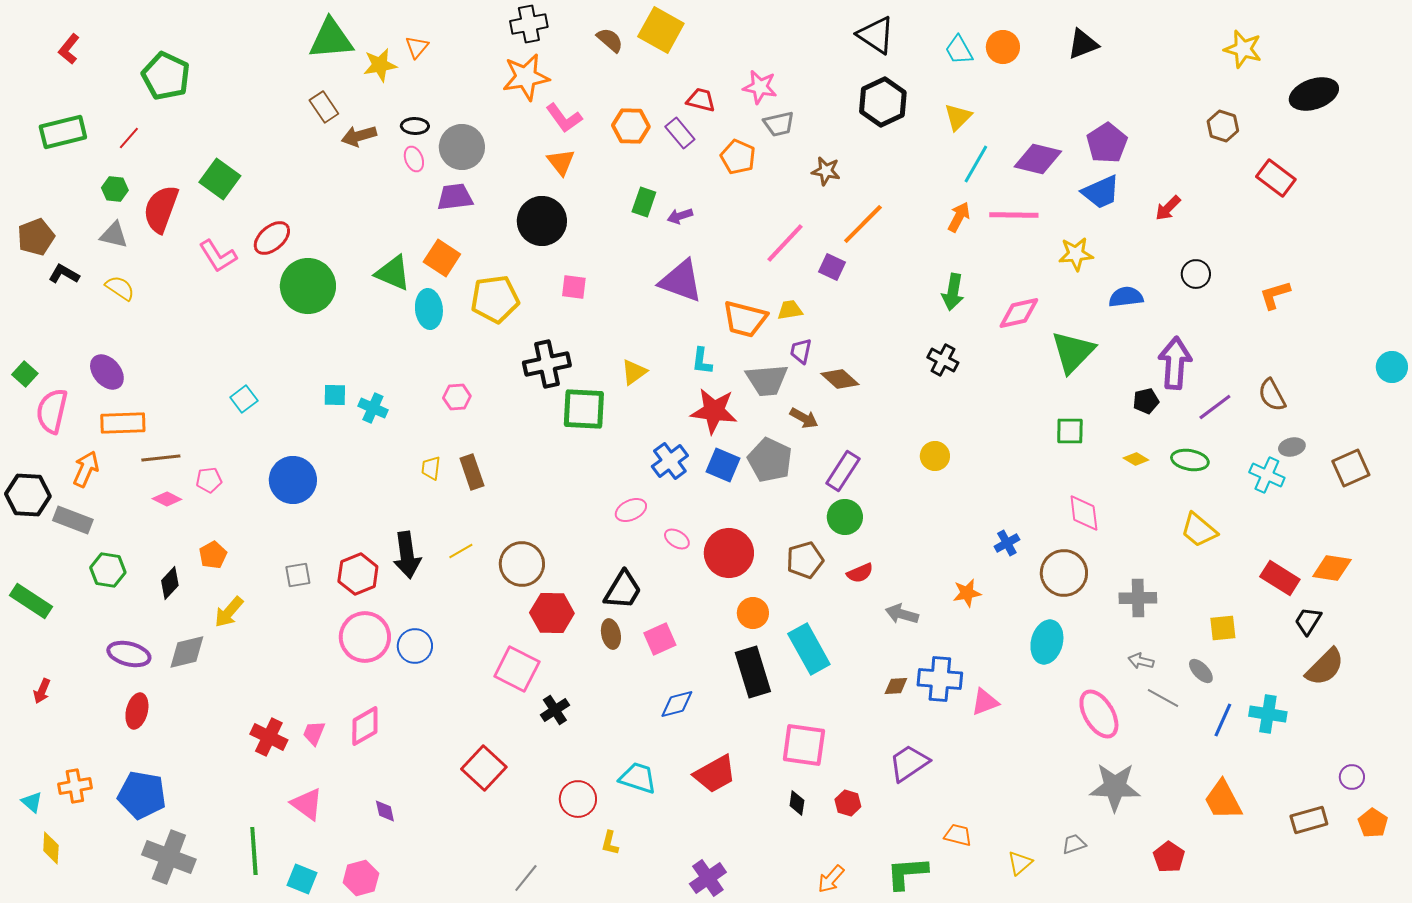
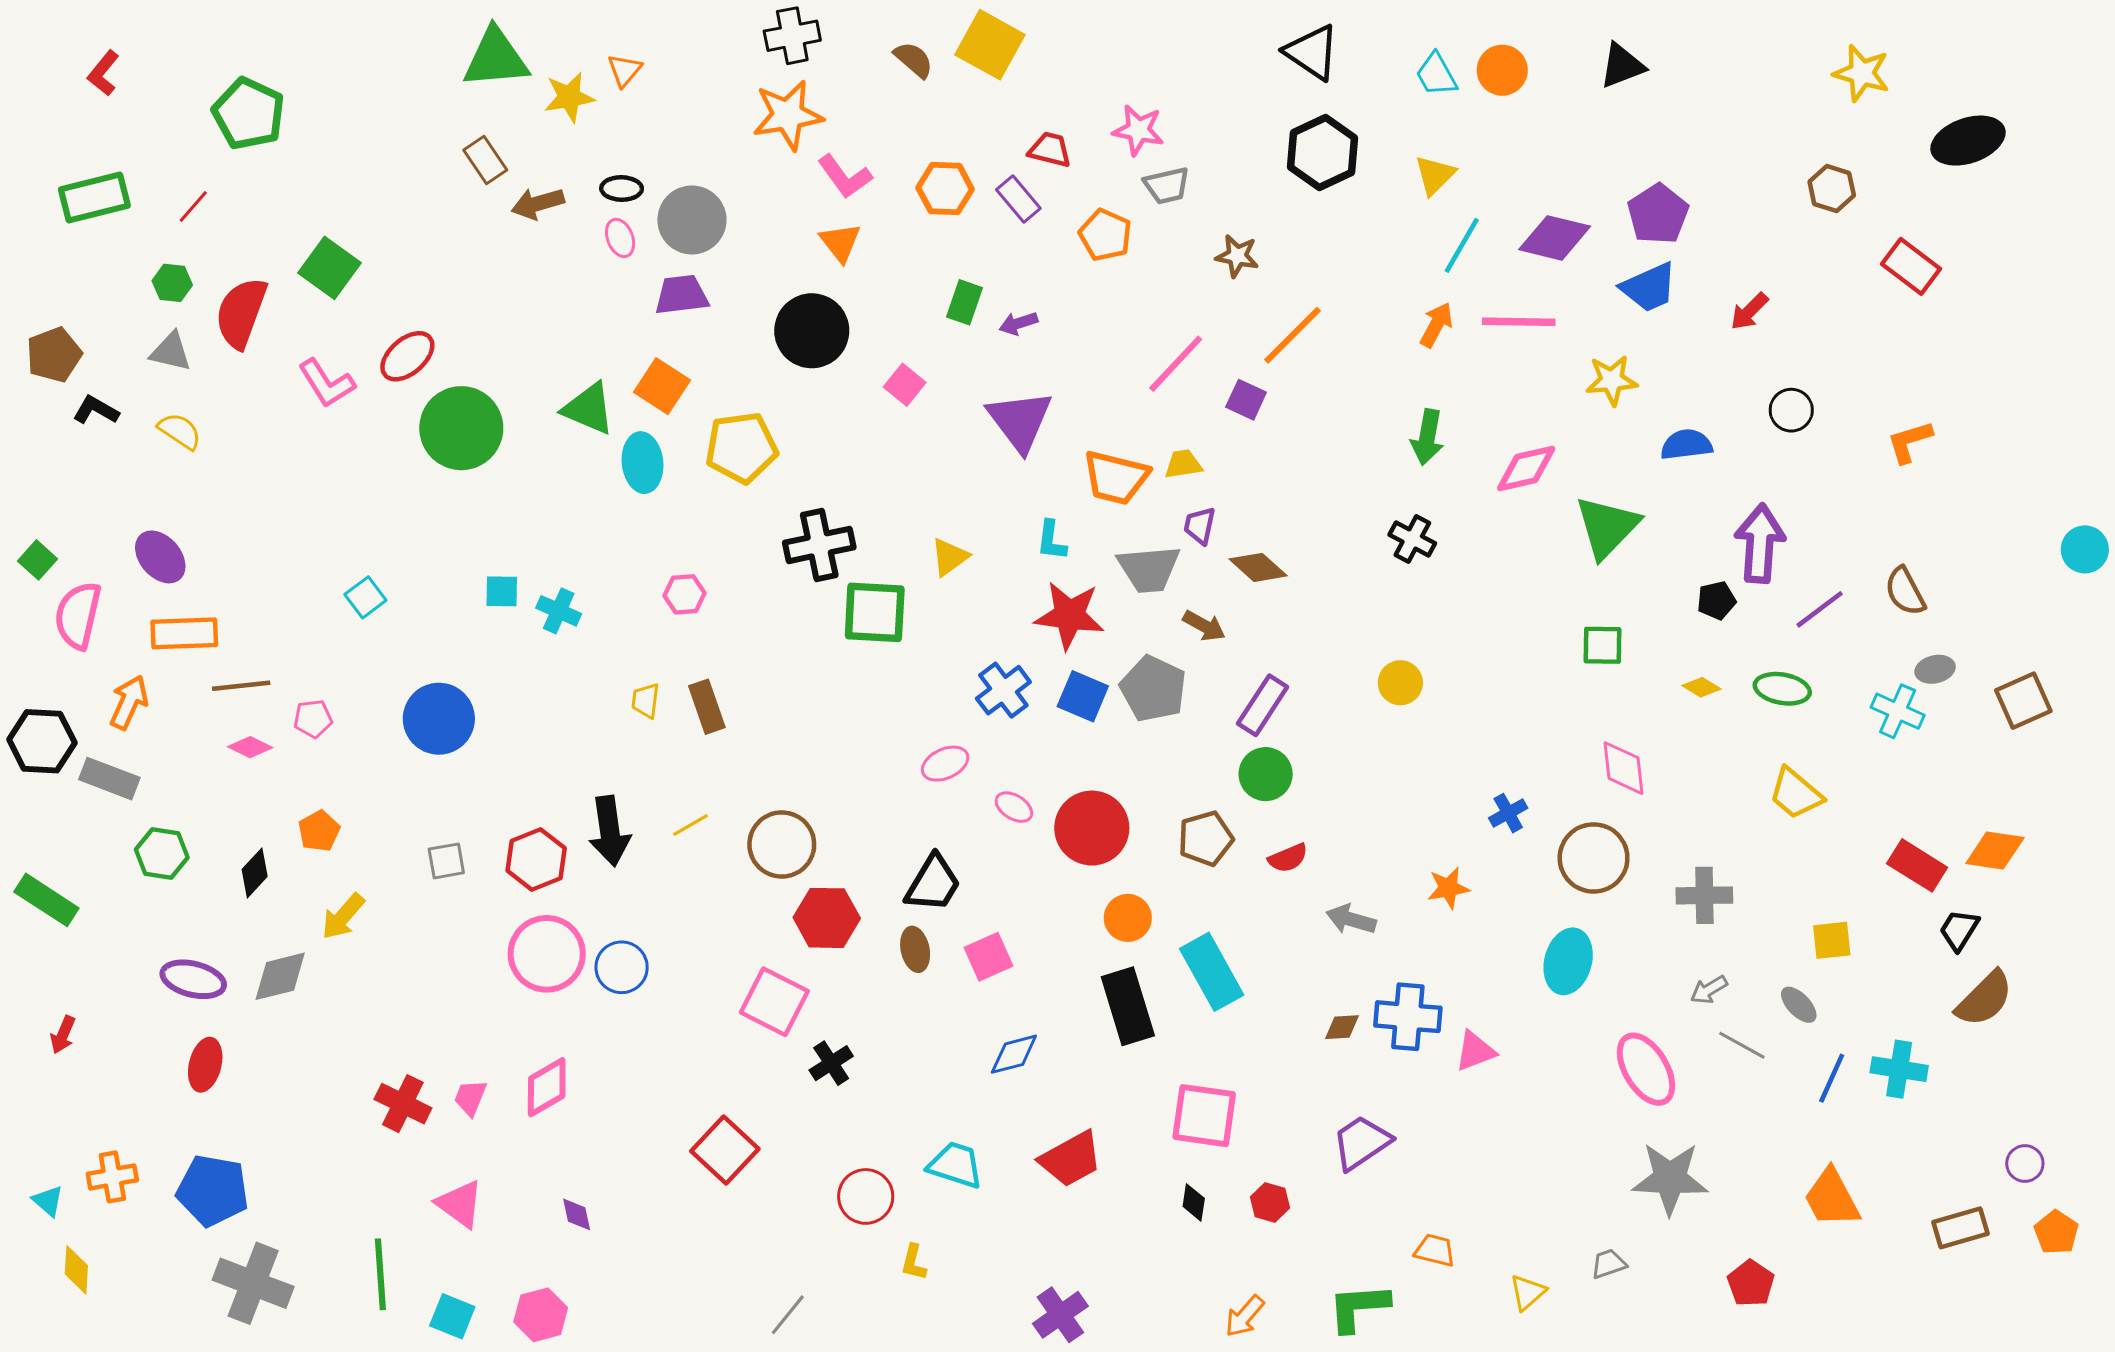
purple triangle: (681, 281) -> (1020, 421), turned 33
pink square: (574, 287) -> (905, 385), moved, turned 32
gray arrow: (1141, 661) -> (1709, 990), turned -45

